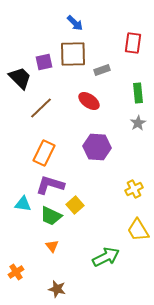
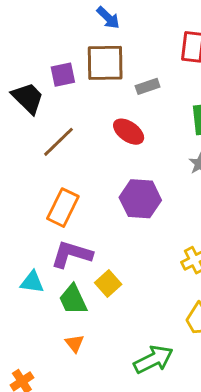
green trapezoid: (51, 216) -> (73, 300), turned 40

